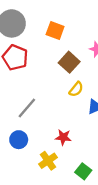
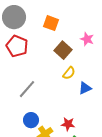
red star: (63, 137) -> (68, 124), moved
blue circle: (19, 140) -> (31, 120), moved

